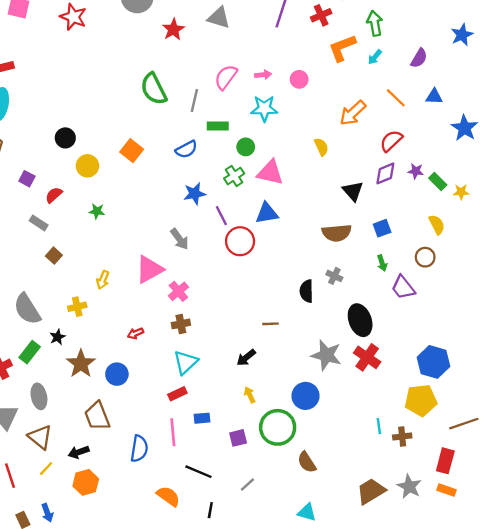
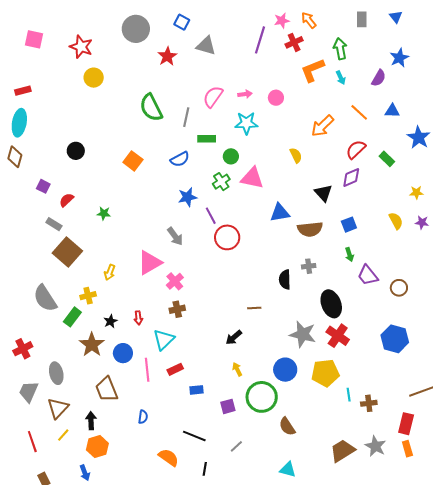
blue star: (462, 35) -> (399, 58), moved
cyan arrow: (375, 57) -> (341, 78), turned -64
yellow circle: (87, 166) -> (94, 78), moved
purple star: (416, 171) -> (422, 222), moved
green rectangle: (438, 182) -> (387, 159), moved
blue triangle: (267, 213) -> (280, 213), moved
brown square: (54, 256) -> (67, 252), size x2.0
brown circle: (425, 257) -> (399, 288), moved
gray cross: (334, 276) -> (309, 266), turned -32
red arrow: (135, 333) -> (138, 318), turned -72
black star: (57, 337) -> (110, 321), moved
green rectangle: (30, 352) -> (72, 317), moved
cyan triangle: (186, 362) -> (164, 339), moved
yellow pentagon: (421, 400) -> (325, 373), moved
pink line: (173, 432) -> (147, 370), moved
brown triangle: (40, 437) -> (58, 408), turned 35
blue semicircle: (139, 449) -> (143, 417), size x0.6
black arrow: (79, 452) -> (91, 421), turned 108
orange rectangle: (446, 490) -> (407, 449), turned 56
blue arrow: (47, 513) -> (85, 473), moved

